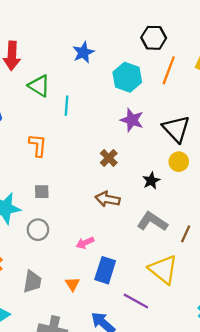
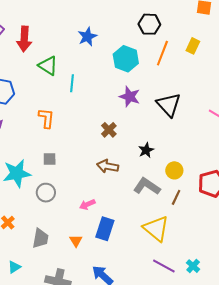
yellow circle: (179, 162) -> (174, 170), moved
purple line: (136, 301) -> (164, 266), moved

